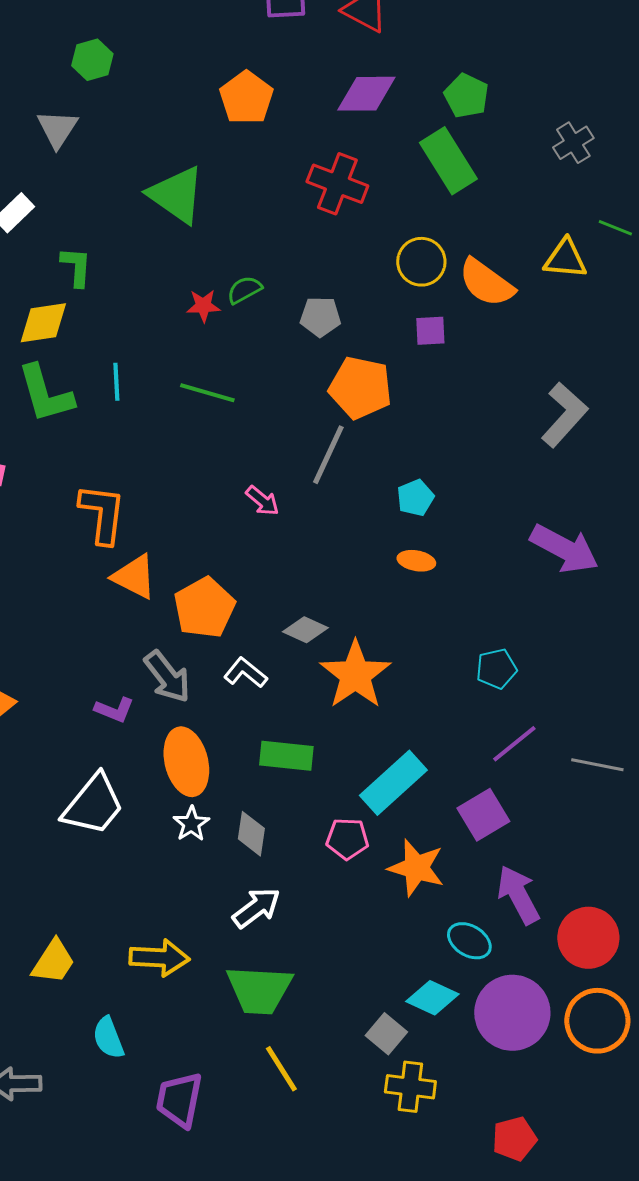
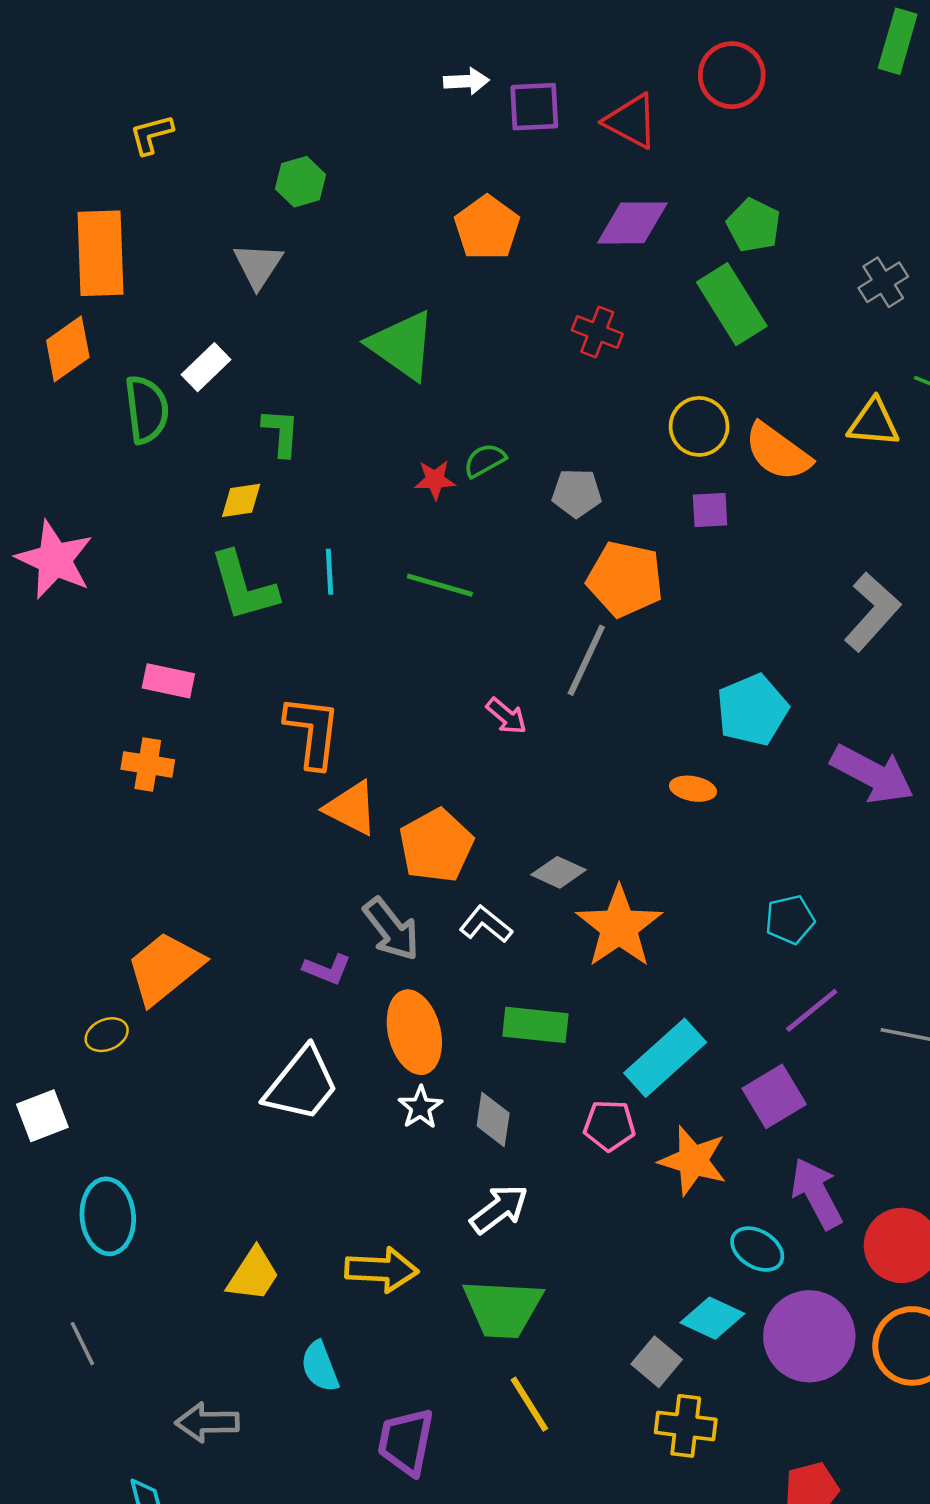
red cross: (337, 184) -> (597, 332), size x0.7
yellow diamond: (43, 323) -> (241, 500), size x0.7
cyan pentagon: (415, 498) -> (752, 710), moved, size x1.6

